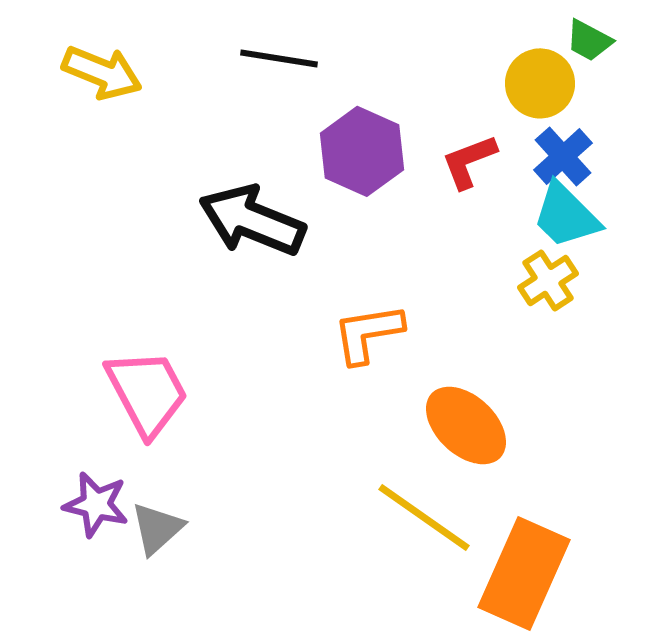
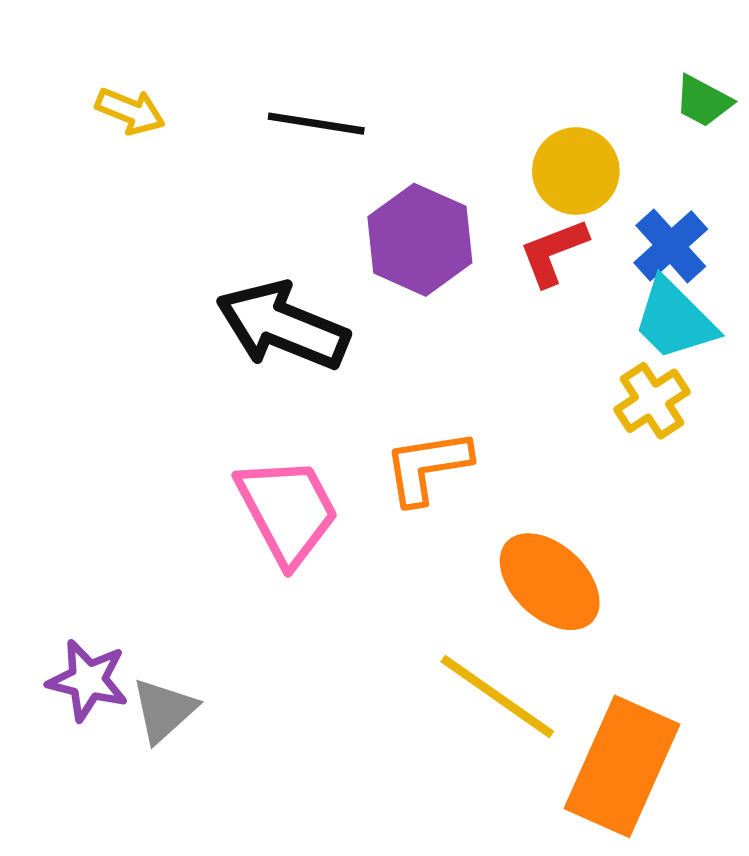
yellow arrow: (102, 72) -> (130, 111), moved, size x0.7
yellow circle: (540, 83) -> (576, 171), moved
pink trapezoid: (147, 392) -> (288, 511), moved

